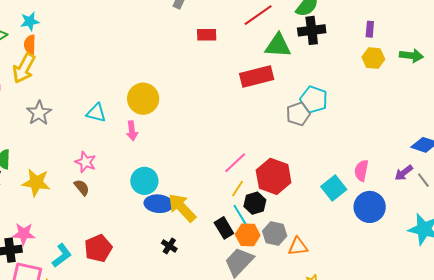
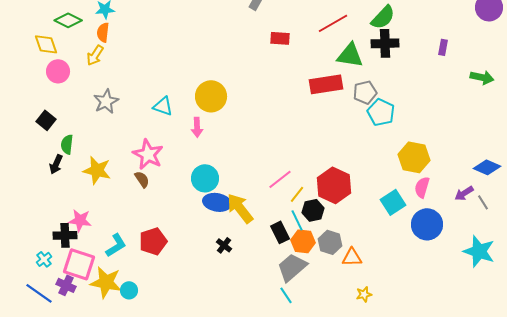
yellow hexagon: (373, 58) -> (414, 157), moved, size x1.4
yellow arrow: (24, 68) -> (95, 55), size x0.7
gray pentagon: (298, 114) -> (365, 92), moved
pink star: (86, 162) -> (148, 154), size x1.4
pink line: (235, 163) -> (280, 179), moved

